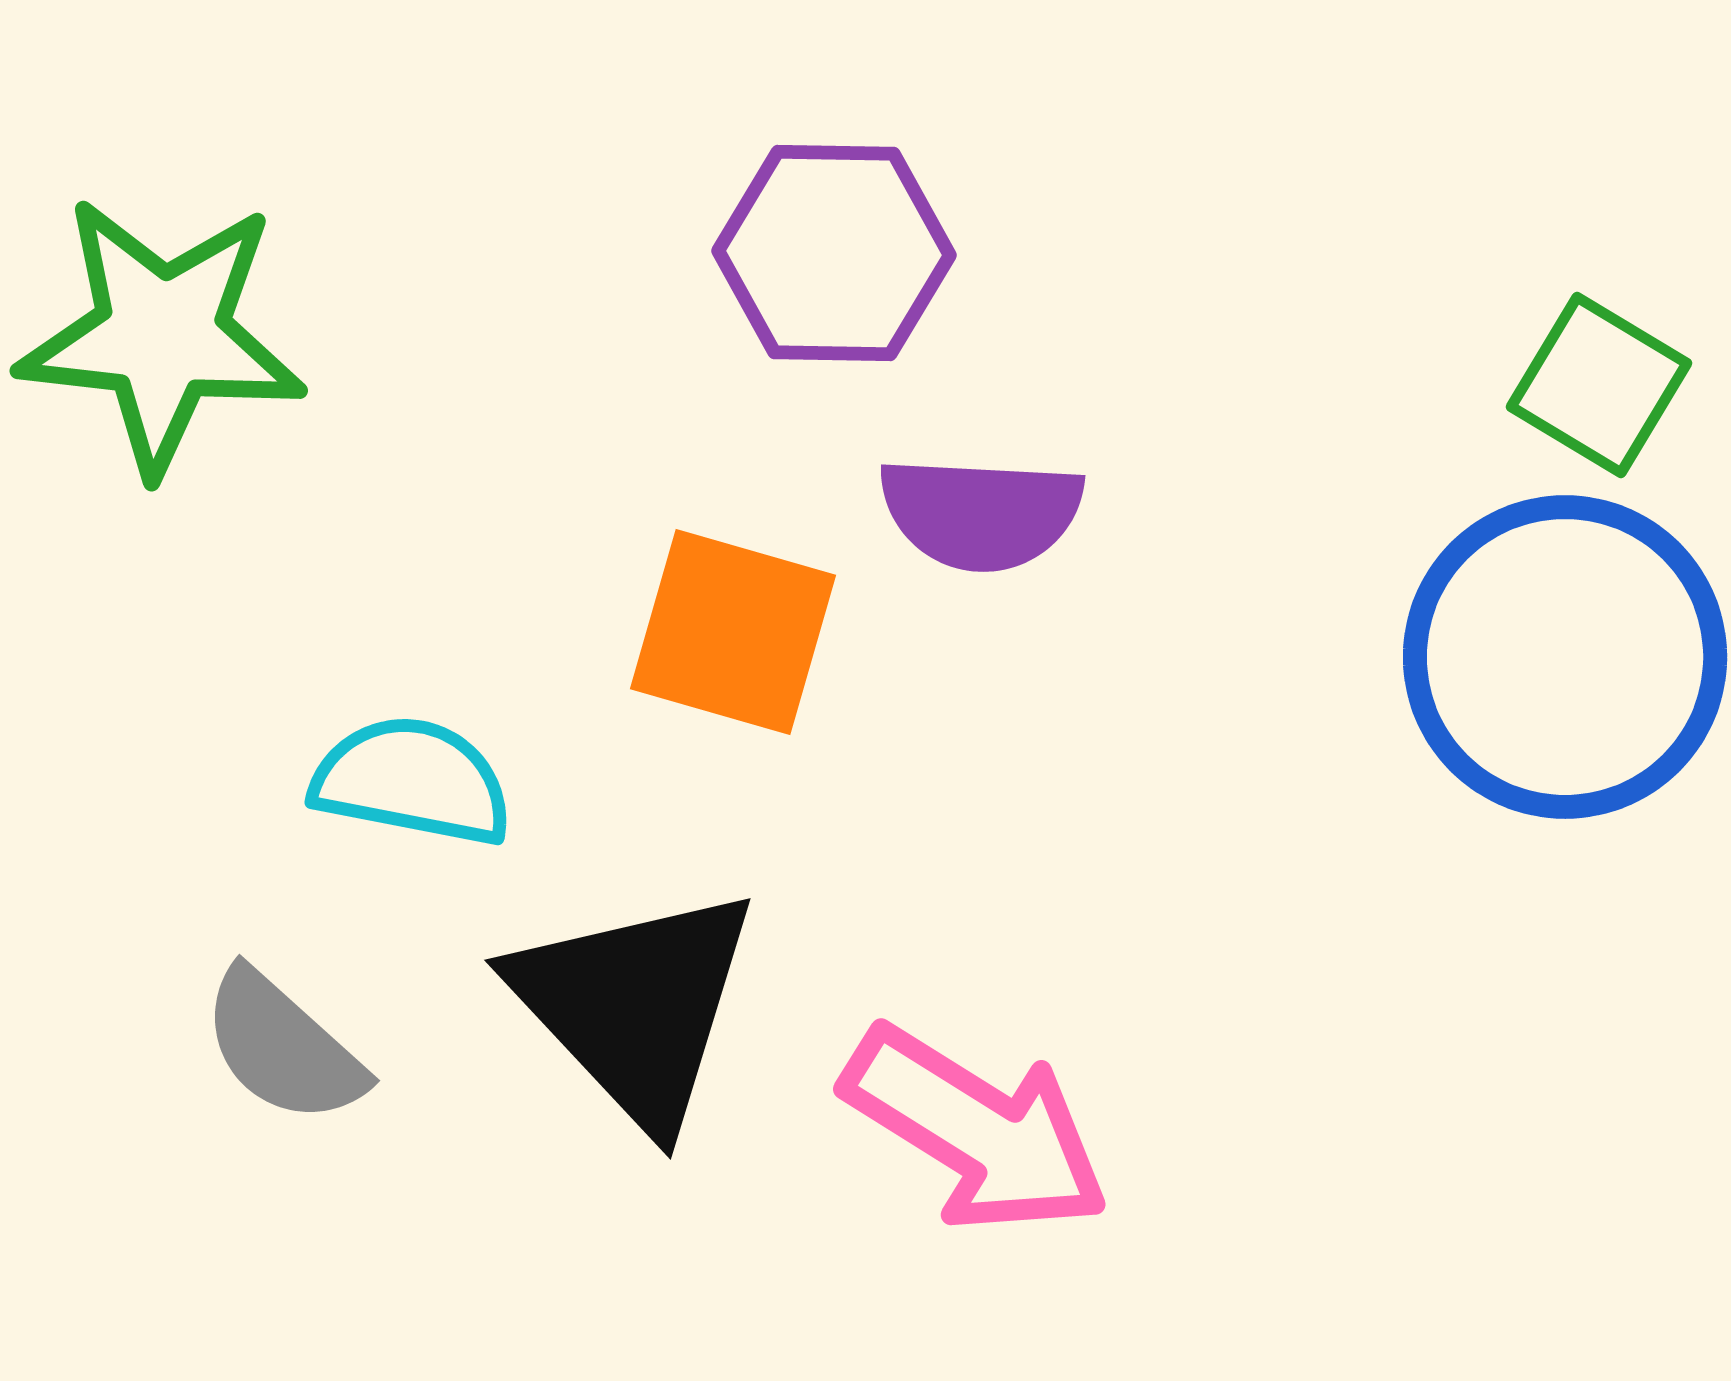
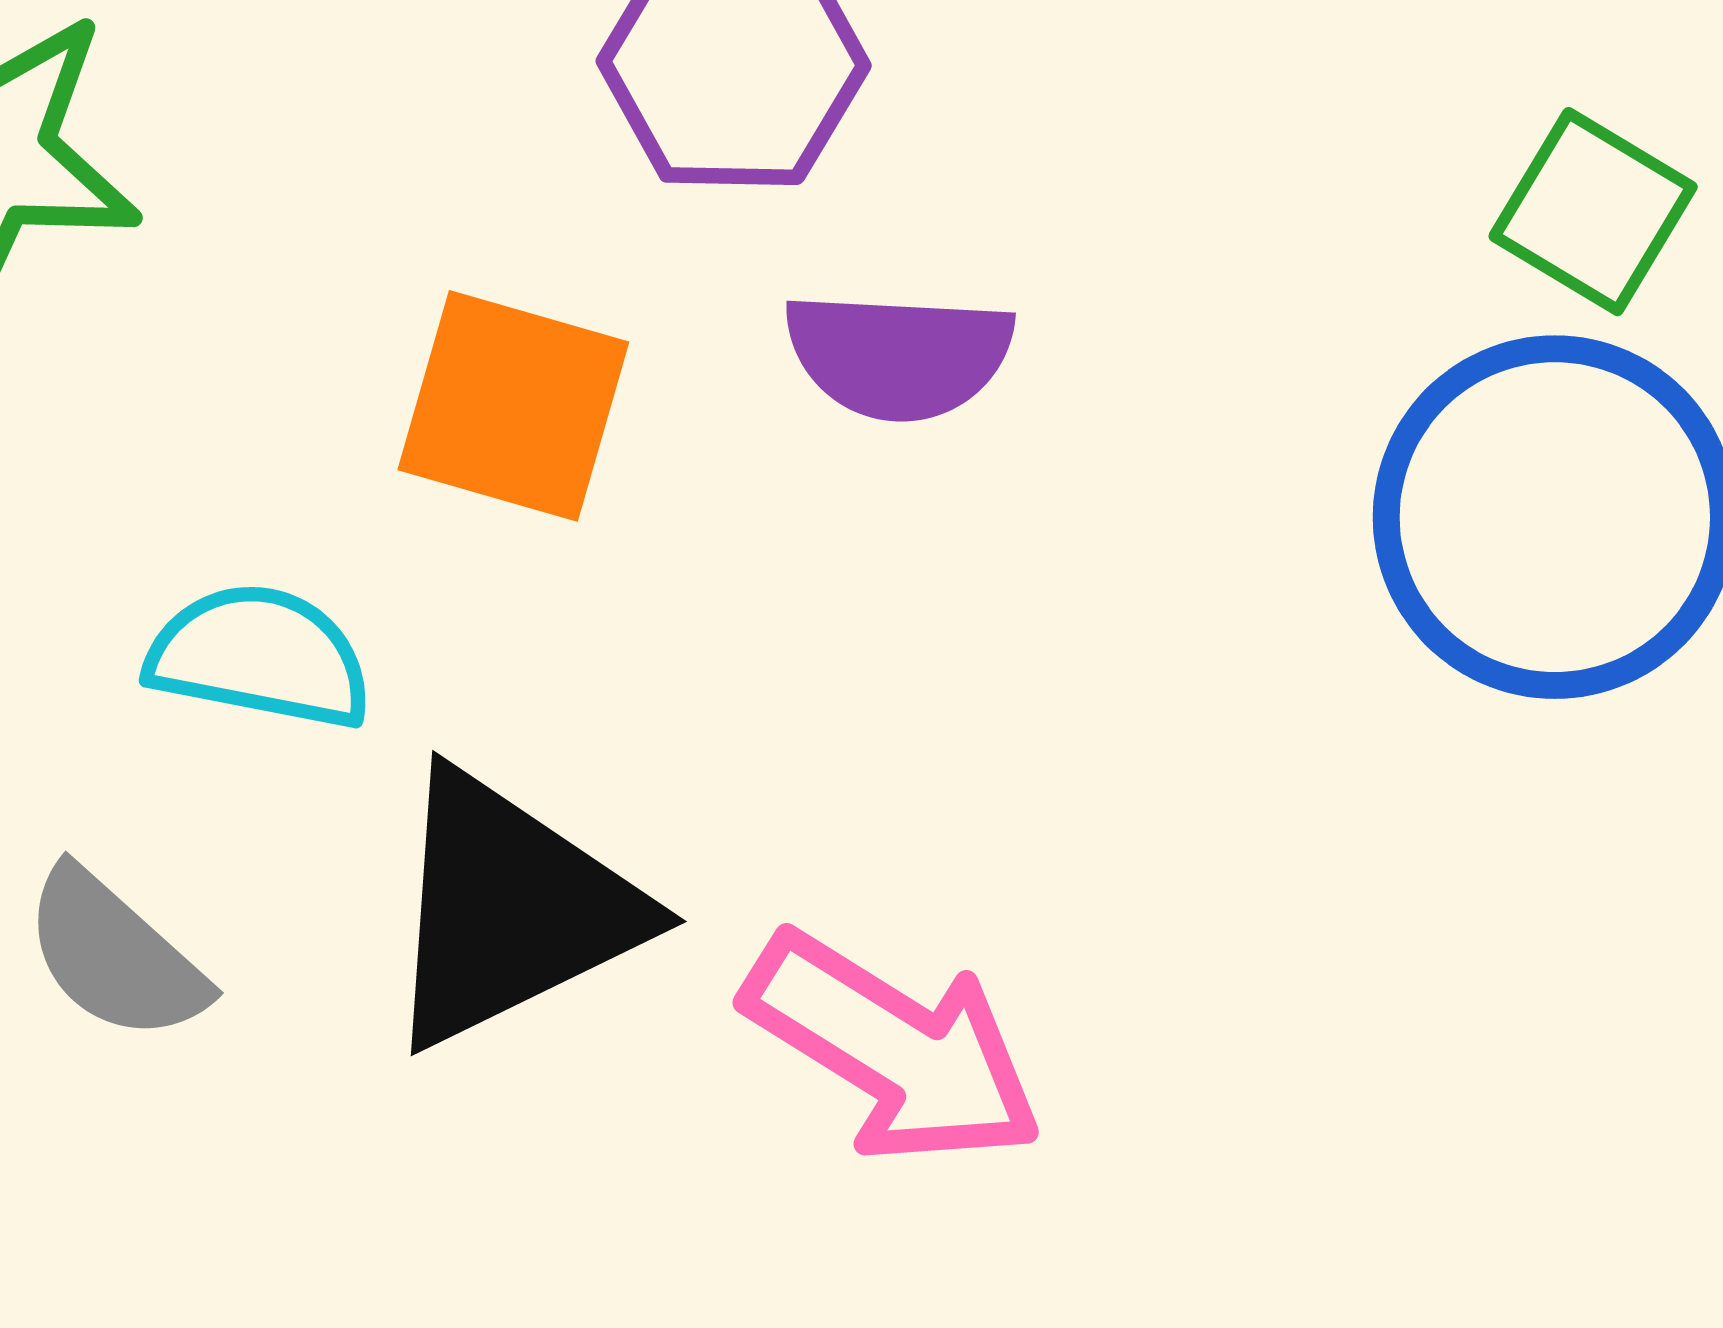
orange square: (733, 632) -> (513, 406), moved
black triangle: (635, 1006) -> (510, 909), turned 47

